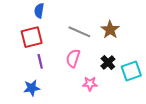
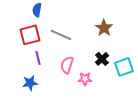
gray line: (79, 32) -> (61, 35), moved
pink semicircle: (73, 58) -> (67, 65), moved

